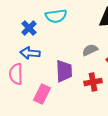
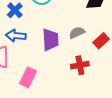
purple trapezoid: (64, 71) -> (50, 40), moved

